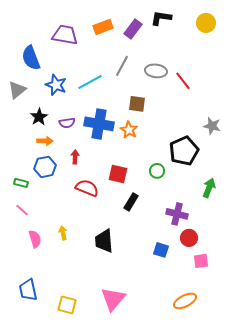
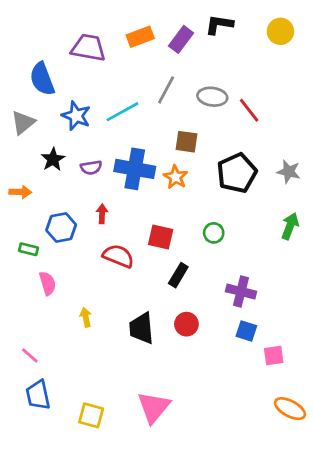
orange arrow: (45, 141) -> (20, 192), moved
black pentagon: (184, 151) -> (237, 173), moved
green arrow: (209, 188) -> (290, 226), moved
pink line: (22, 210) -> (30, 355), moved
red circle: (189, 238) -> (186, 324), moved
pink semicircle: (35, 239) -> (48, 283), moved
blue square: (161, 250) -> (246, 331), moved
orange ellipse: (185, 301) -> (290, 409), moved, turned 55

